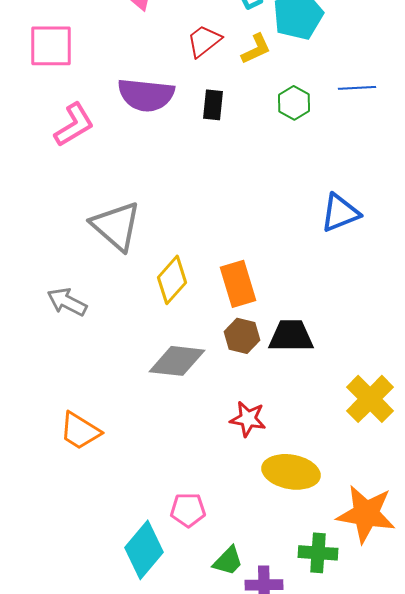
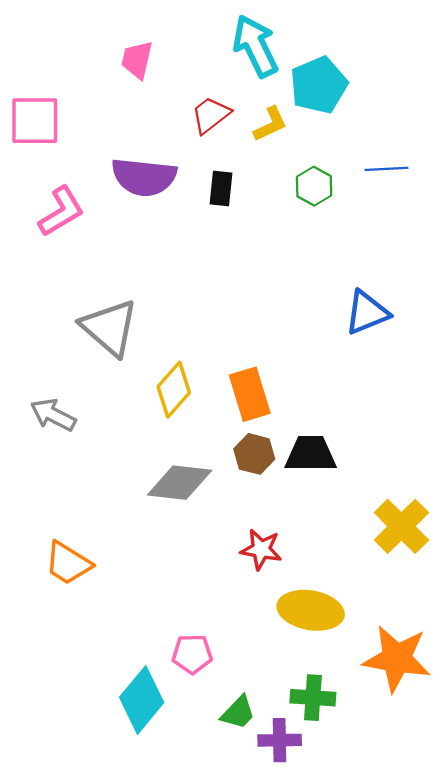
green cross: (318, 553) -> (313, 698), moved

